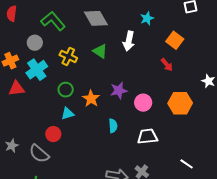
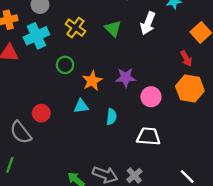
orange hexagon: (180, 103) -> (190, 88), moved
cyan triangle: (68, 113) -> (81, 106), moved

